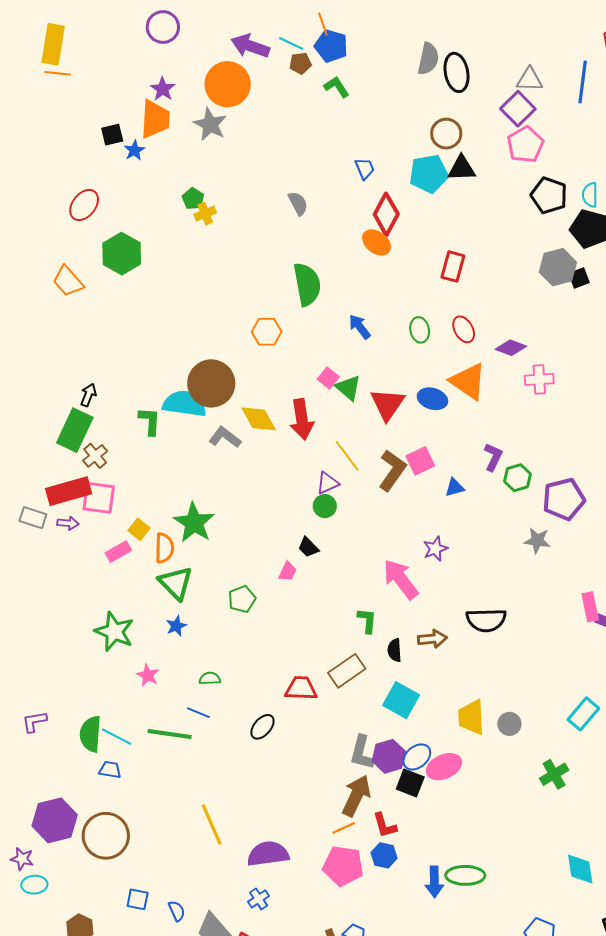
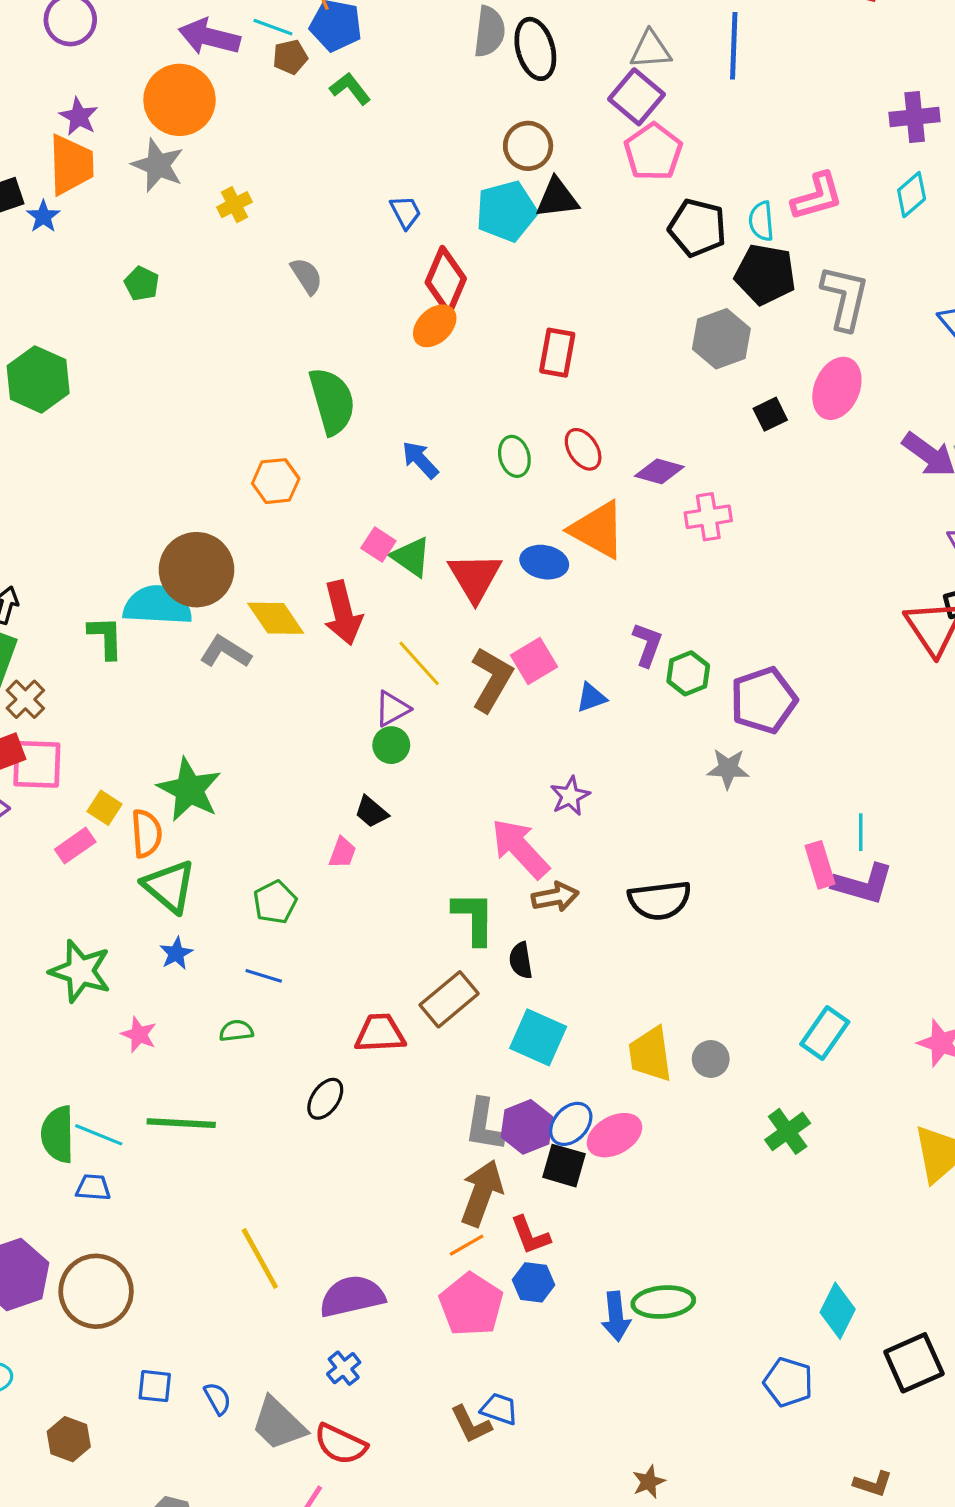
yellow cross: (205, 214) -> (234, 205), moved
orange ellipse: (377, 242) -> (435, 326), turned -76
black square: (579, 278) -> (770, 414), moved
green L-shape: (367, 621) -> (474, 918), size x1.4
brown arrow: (432, 639) -> (555, 897), moved
blue line: (198, 713) -> (264, 976), moved
pink pentagon: (343, 866) -> (471, 1305), turned 30
cyan diamond: (580, 869) -> (838, 1311), moved, turned 40

